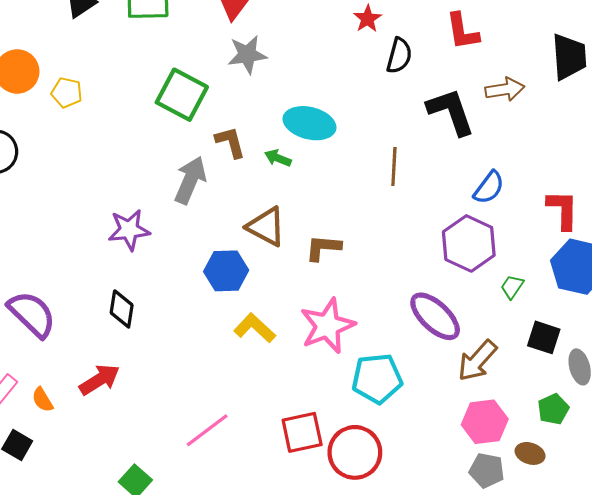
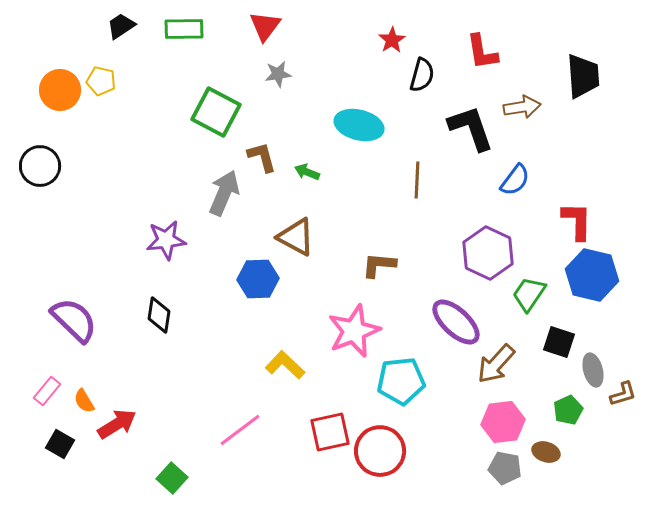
gray star: (247, 55) -> (278, 74), size x0.7
yellow pentagon: (67, 93) -> (101, 81), moved
cyan ellipse: (309, 123) -> (359, 125), moved
blue semicircle: (489, 188) -> (515, 180), moved
brown L-shape: (323, 248) -> (379, 265), moved
green trapezoid: (512, 287) -> (529, 294), size x1.5
yellow L-shape: (255, 328) -> (285, 365), moved
red arrow: (99, 380) -> (117, 424), moved

